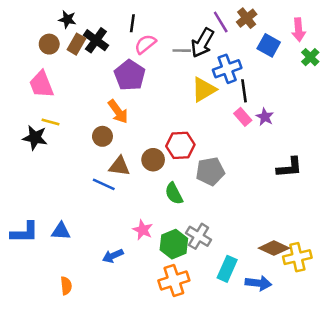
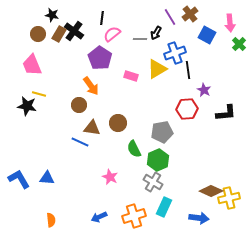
black arrow: (202, 43) -> (156, 33), size x0.6
pink rectangle: (243, 117) -> (131, 76), moved, turned -32
red hexagon: (180, 145) -> (187, 109), moved
black L-shape: (289, 167) -> (226, 113), moved
blue L-shape: (25, 232) -> (19, 179), turned -120
green hexagon: (174, 244) -> (158, 160), moved
blue arrow: (113, 256) -> (99, 217), moved
cyan rectangle: (227, 269) -> (164, 207), moved

